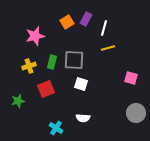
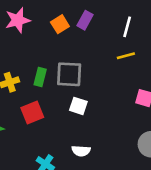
white line: (104, 28) -> (127, 27), moved
pink star: (35, 36) -> (18, 20), moved
yellow line: (108, 48) -> (126, 56), moved

